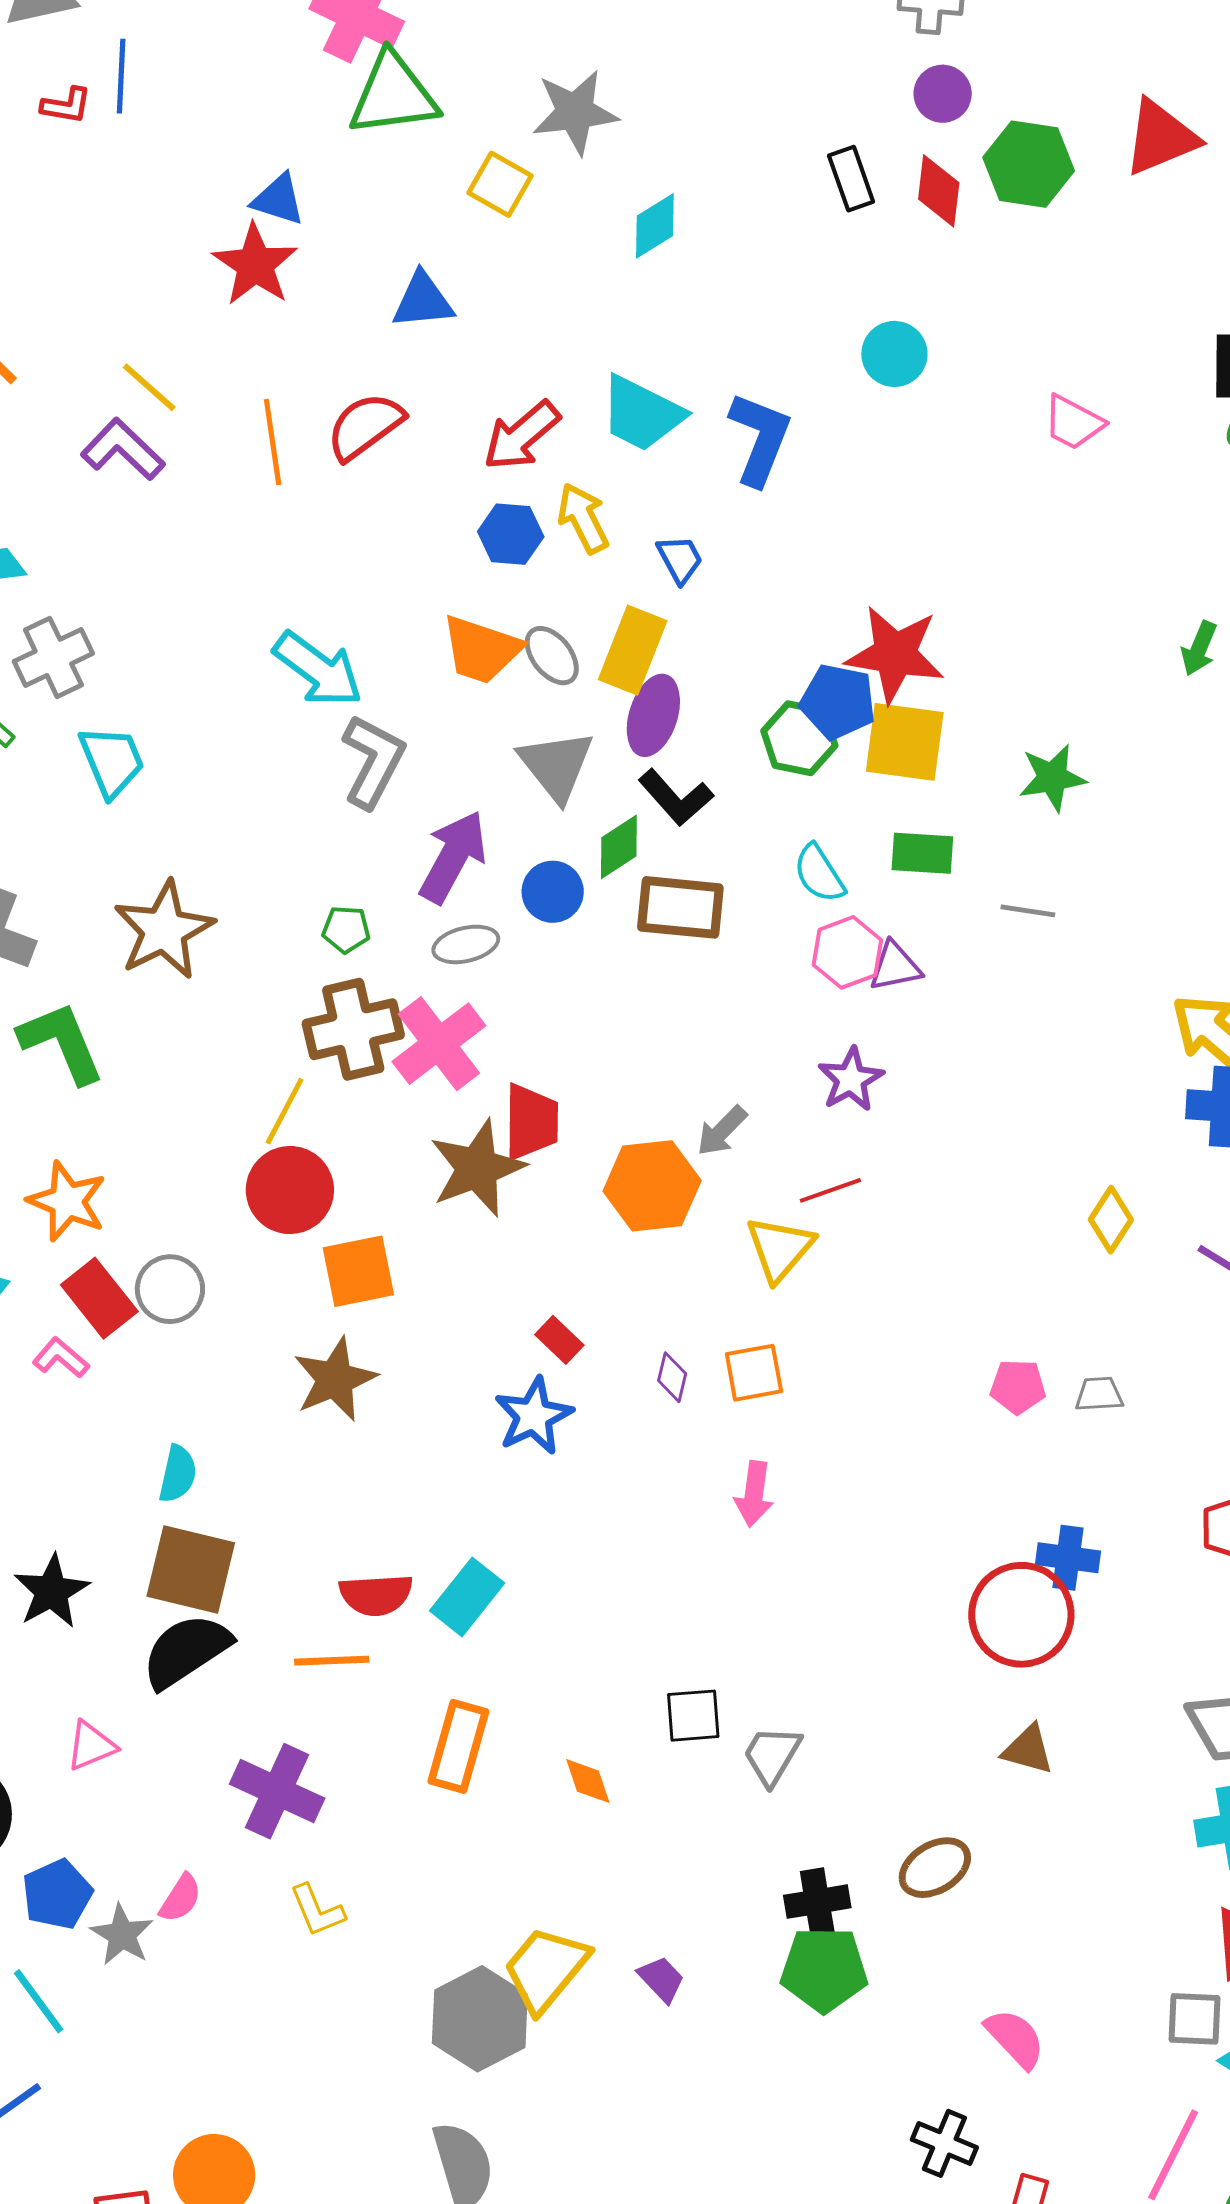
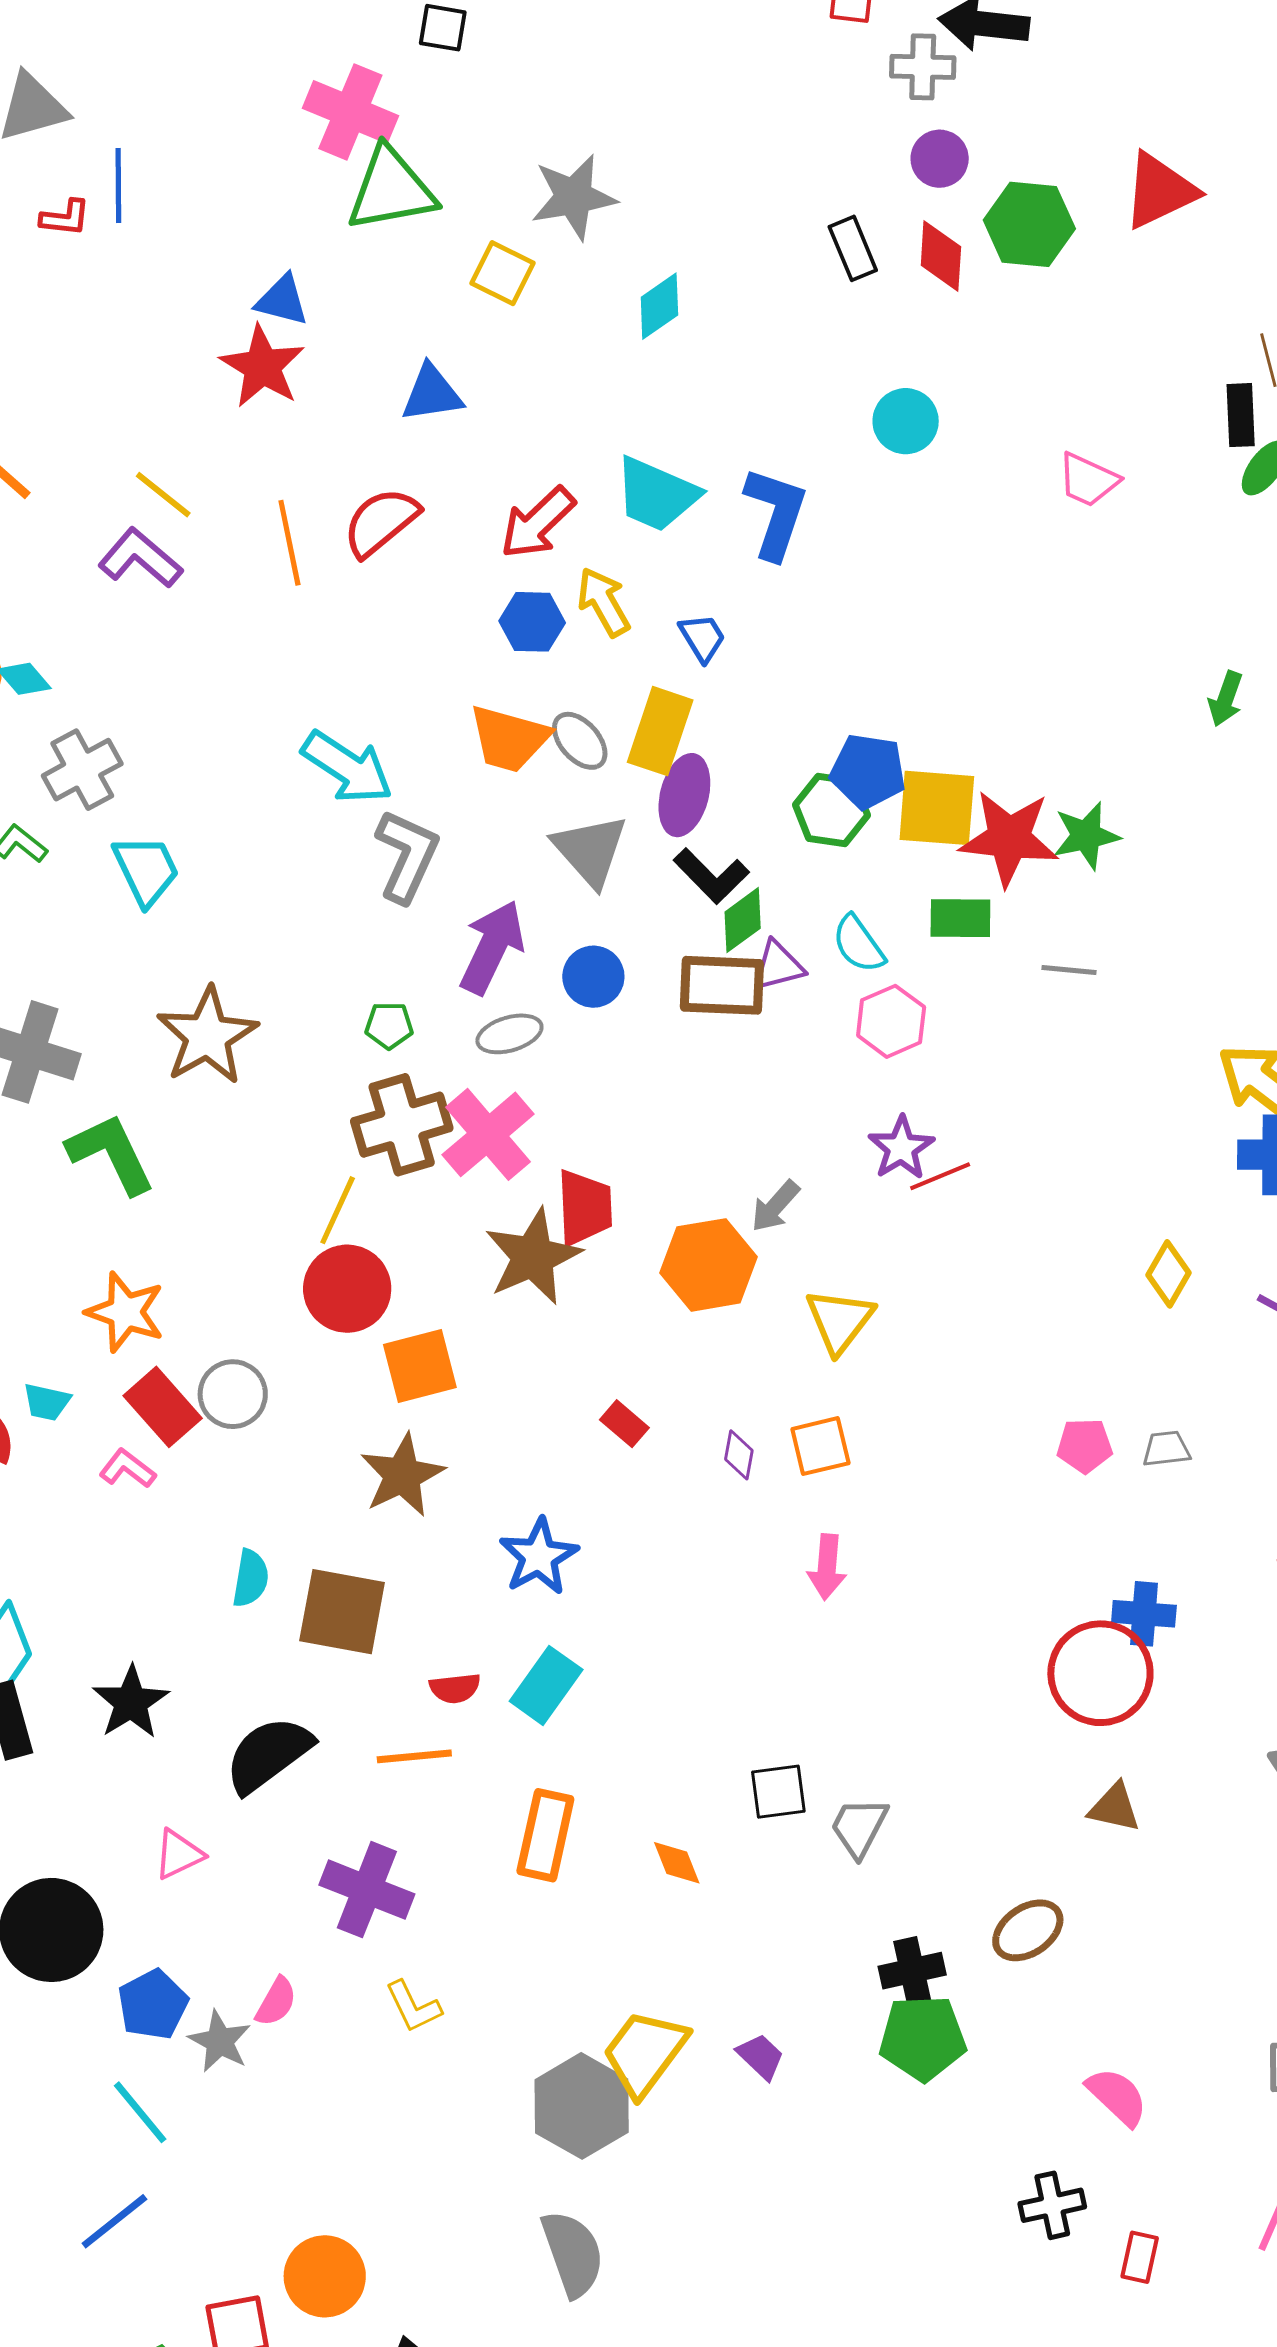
red star: (895, 654) -> (1009, 838), moved
green diamond: (619, 847) -> (743, 920), moved
purple triangle: (895, 966) -> (778, 966), moved
red line: (830, 1190) -> (940, 1176), moved
blue star: (534, 1416) -> (539, 1557), moved
brown square: (191, 1569) -> (342, 1612), moved
red semicircle: (376, 1595) -> (455, 1688), size x0.7
black cross: (944, 2143) -> (1052, 2205), turned -32

